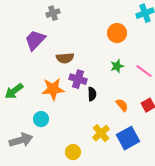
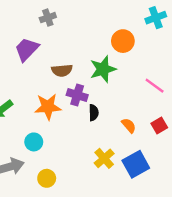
green star: (117, 66) -> (103, 69), moved, size x1.6
yellow circle: (73, 152) -> (47, 178), moved

